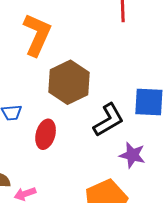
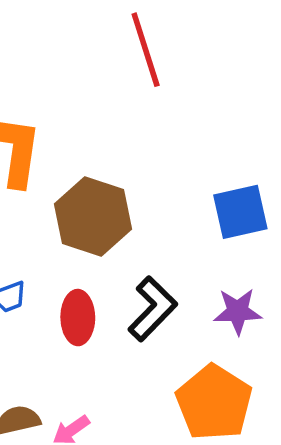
black L-shape: (109, 120) -> (153, 309), moved

